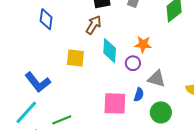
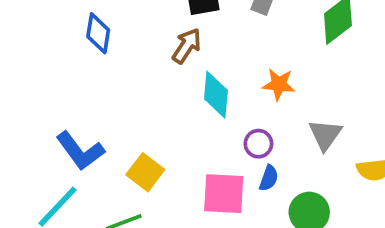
yellow square: (75, 58) -> (145, 172), moved, turned 30
purple circle: (133, 63) -> (258, 144), moved
gray triangle: (157, 79) -> (325, 135), moved, turned 48

